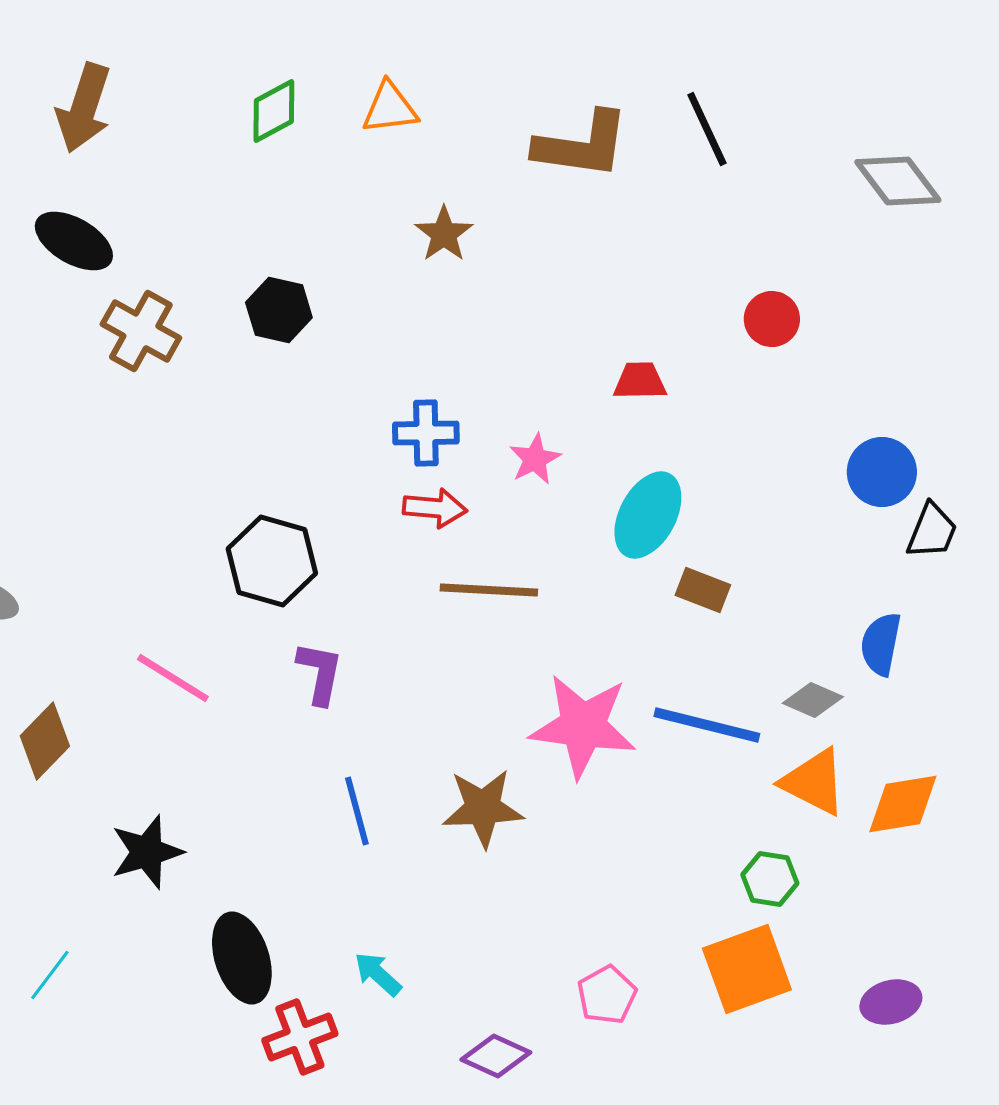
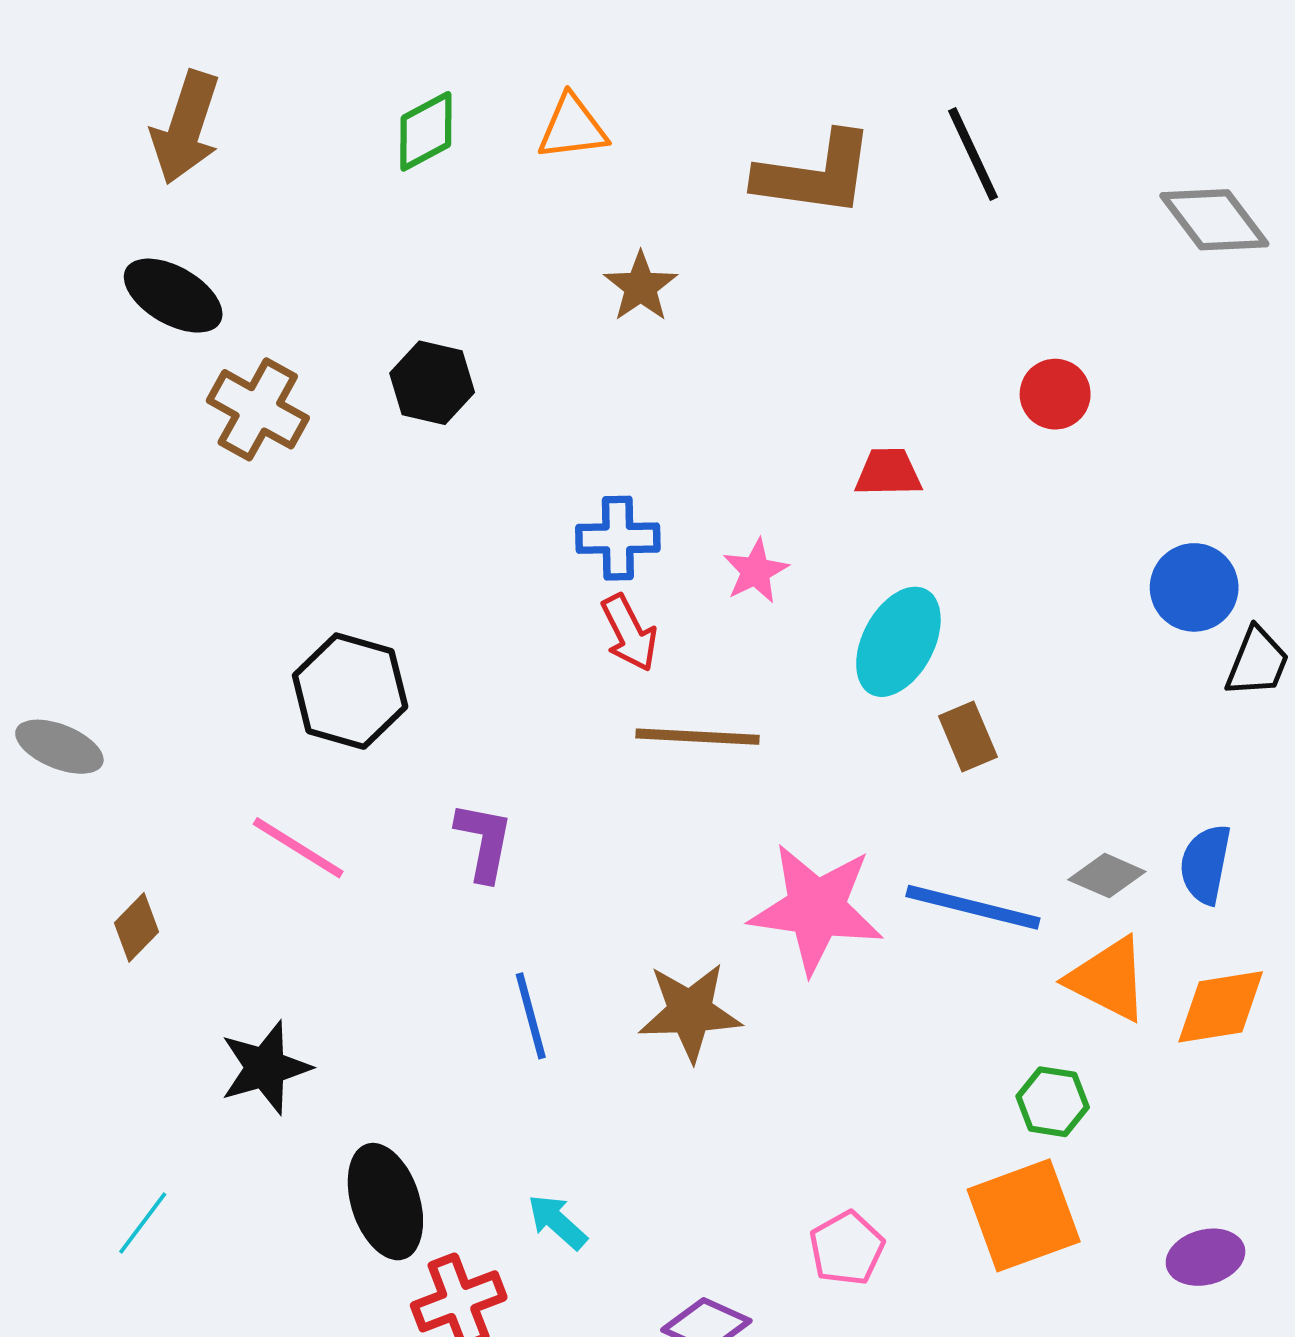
red arrow: (435, 508) -> (629, 633), turned 58
black hexagon: (272, 561) -> (350, 691), moved
brown rectangle: (703, 590) -> (968, 737), turned 46
blue semicircle: (881, 644) -> (1205, 864), moved
brown diamond: (45, 741) -> (136, 927), size x0.7

